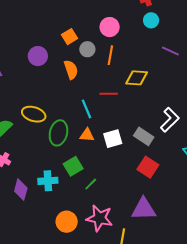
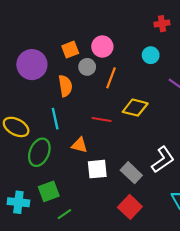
cyan circle: (151, 20) -> (151, 55), moved
pink circle: (110, 27) -> (102, 47), moved
purple circle: (38, 56) -> (32, 65), size x1.4
cyan line: (86, 109) -> (55, 119), moved
orange triangle: (87, 135) -> (79, 145), moved

